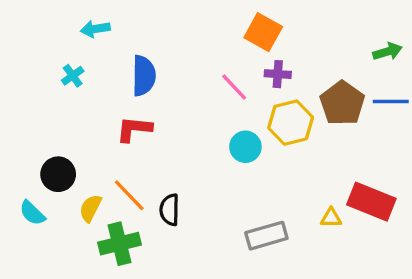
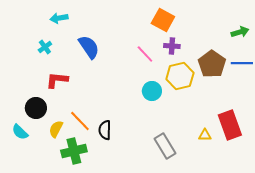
blue semicircle: (144, 76) -> (89, 47), turned -35
red L-shape: (134, 129) -> (57, 80), moved
red rectangle: (371, 202) -> (230, 125), turned 48
gray rectangle: (266, 236) -> (165, 146), turned 75

